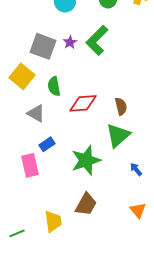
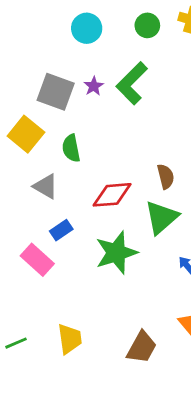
red diamond: (83, 103) -> (112, 195), moved
pink rectangle: (30, 165) -> (37, 260), turned -35
brown trapezoid: (86, 204) -> (142, 347), moved
green line: (17, 233) -> (16, 343), moved

